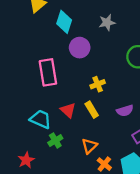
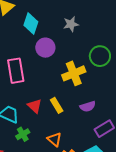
yellow cross: (98, 84) -> (74, 73), moved, size x1.6
orange triangle: (89, 146) -> (54, 139), turned -35

